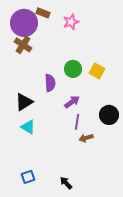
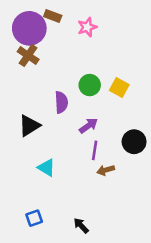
cyan triangle: (28, 127) -> (47, 168), moved

